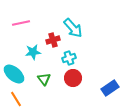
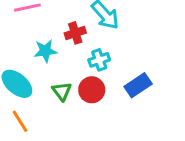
red circle: (73, 78) -> (92, 90), moved
blue rectangle: (110, 88) -> (138, 85), moved

